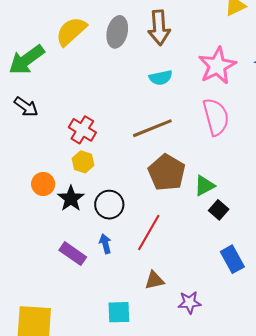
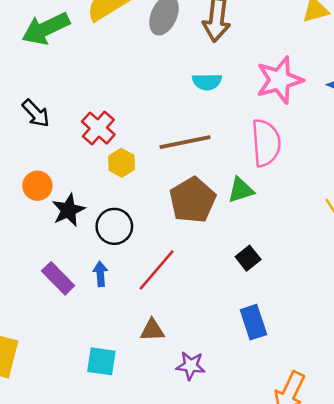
black arrow: (26, 107) -> (36, 113), moved
yellow hexagon: (83, 162) -> (122, 163), moved
green triangle: (204, 186) -> (241, 190), moved

